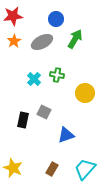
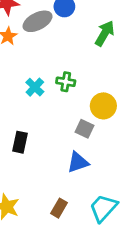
green arrow: (75, 39) -> (105, 33), moved
gray ellipse: (42, 42) -> (38, 21), moved
gray square: (44, 112) -> (85, 129), moved

